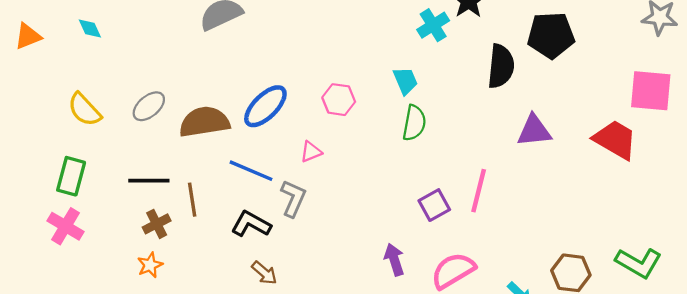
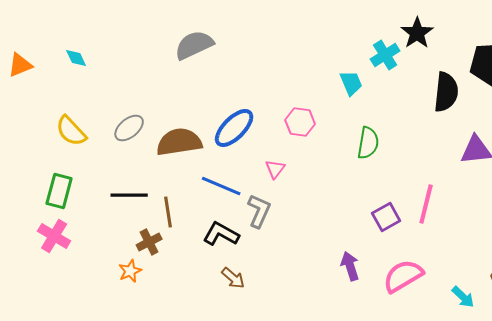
cyan trapezoid: (405, 81) -> (351, 83), moved
pink triangle: (311, 152) -> (275, 169), turned -30
brown cross: (157, 224) -> (149, 242), moved

